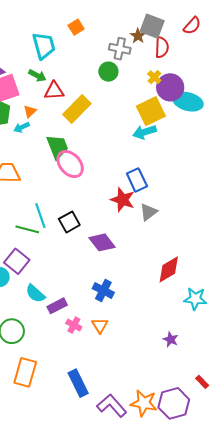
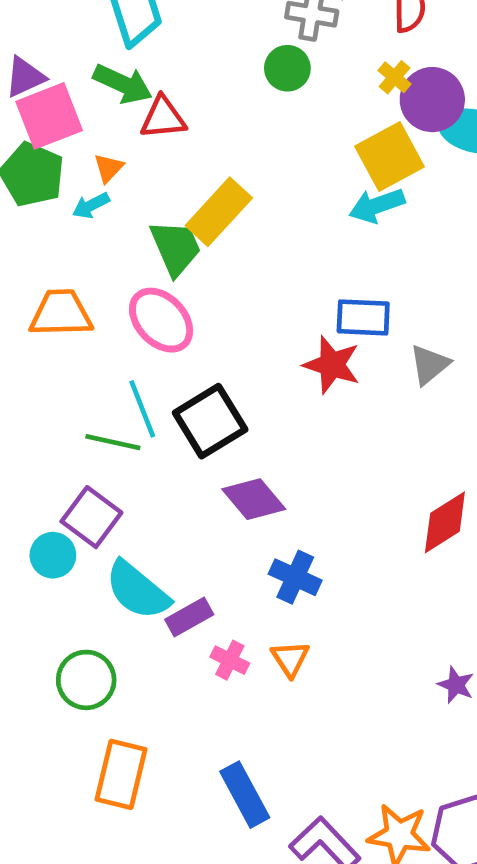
green arrow: (37, 76) -> (123, 84), size x1.4
yellow rectangle: (77, 109) -> (219, 212), moved
pink ellipse: (70, 164) -> (161, 320), moved
blue rectangle: (137, 180) -> (363, 317), turned -60
gray triangle: (148, 212) -> (429, 365), moved
black square: (69, 222) -> (210, 421), size x1.4
purple diamond: (102, 242) -> (254, 499), moved
cyan semicircle: (35, 294) -> (137, 590), size x1.4

